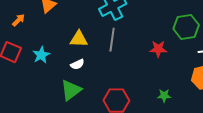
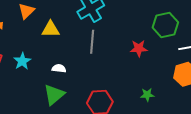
yellow triangle: (79, 39) -> (51, 29), moved
white semicircle: (77, 64) -> (59, 68), turned -144

